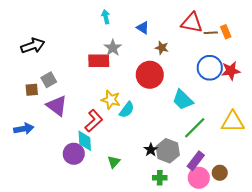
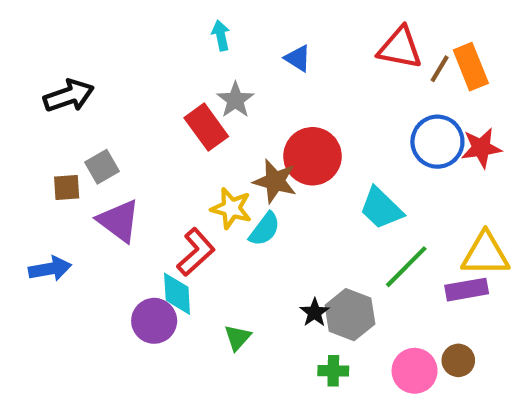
orange rectangle: (226, 32) -> (471, 67), size x1.5
brown line: (211, 33) -> (440, 69), turned -56
brown star: (162, 48) -> (275, 181), moved, size x1.5
red rectangle: (99, 61) -> (206, 127), turned 55
purple rectangle: (196, 161) -> (467, 290), moved, turned 42

